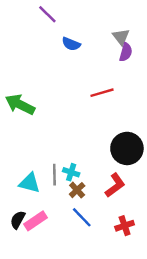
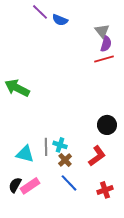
blue semicircle: (71, 44) -> (60, 20), moved
red line: (102, 93) -> (104, 59), moved
black circle: (127, 148) -> (107, 125), size x0.7

